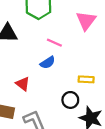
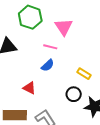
pink triangle: (86, 21) -> (64, 27), moved
yellow rectangle: (86, 79) -> (84, 74), turned 40

